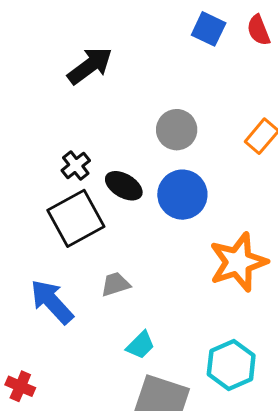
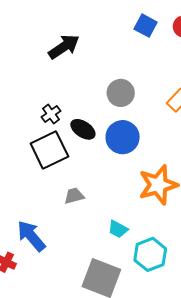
blue arrow: (52, 302) -> (31, 236), moved
cyan trapezoid: (140, 345) -> (118, 229), moved, turned 70

